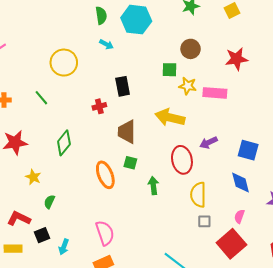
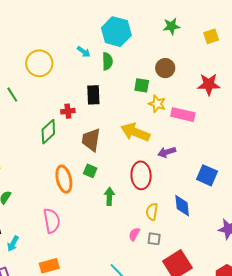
green semicircle: (101, 15) -> (107, 61), moved
green diamond: (64, 143) -> (48, 132), moved
purple arrow: (208, 143) -> (167, 152), moved
blue diamond: (241, 183) -> (182, 206), moved
yellow semicircle: (198, 195) -> (152, 212), size x0.7
pink semicircle: (239, 216) -> (134, 234), moved
pink semicircle: (105, 233) -> (52, 221), moved

